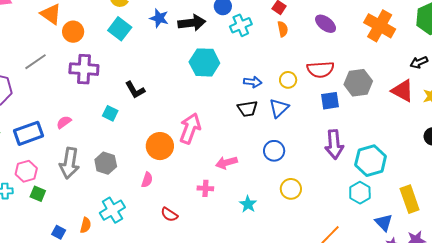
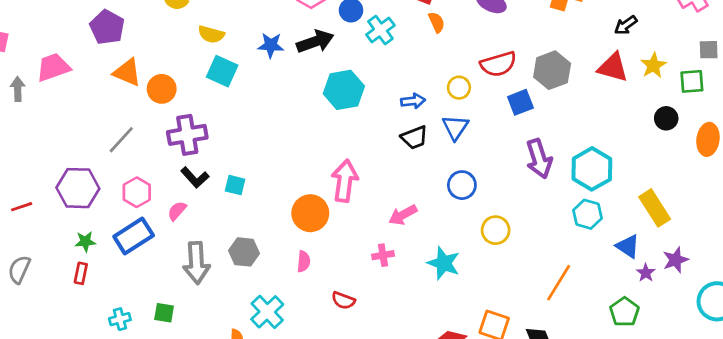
black L-shape: (135, 90) -> (195, 177), moved
pink hexagon: (26, 171) -> (137, 192), moved
cyan star: (248, 204) -> (444, 263), size x1.4

